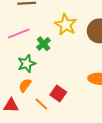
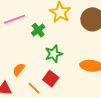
green star: (27, 64) -> (54, 54), moved

